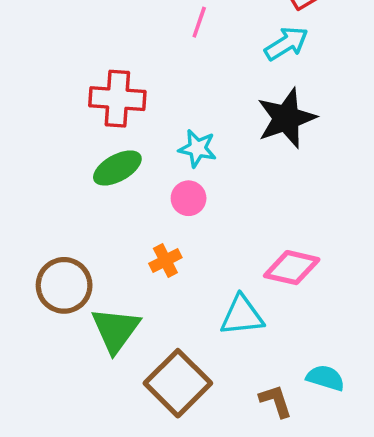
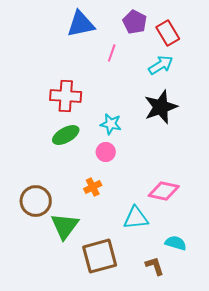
cyan semicircle: (325, 378) -> (176, 243), moved
brown square: (178, 383) -> (100, 256), turned 30

